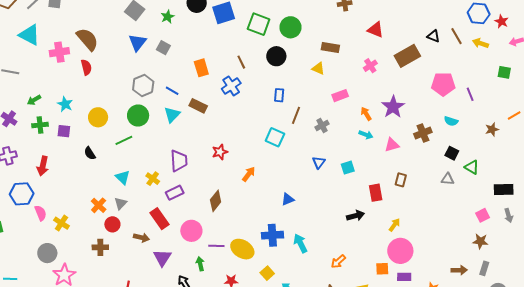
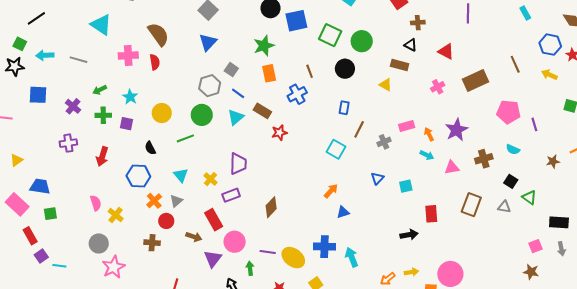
green star: (168, 17) -> (264, 46), moved, size x1.5
black triangle: (433, 36) -> (411, 45), moved
brown line: (456, 36) -> (515, 64), moved
gray square: (163, 48) -> (231, 70), moved
pink cross: (59, 52) -> (128, 55), moved
pink rectangle: (340, 96) -> (407, 126), moved
red star: (220, 152) -> (279, 133), moved
orange arrow: (249, 174) -> (331, 191), moved
brown rectangle: (401, 180) -> (471, 205), moved, size x1.6
blue hexagon: (22, 194) -> (138, 176), moved
yellow arrow: (394, 225) -> (411, 272), moved, turned 40
pink circle: (191, 231) -> (235, 242), moved

